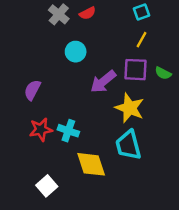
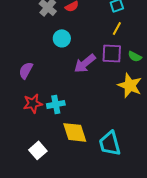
yellow star: (130, 108) -> (130, 85), moved
cyan cross: (68, 131) -> (56, 104), turned -30
cyan trapezoid: (128, 145) -> (110, 143), moved

